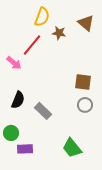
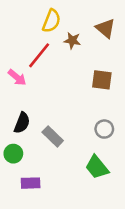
brown square: (83, 82) -> (102, 80), moved
green circle: (11, 133) -> (13, 154), moved
green trapezoid: (72, 148) -> (97, 167), moved

